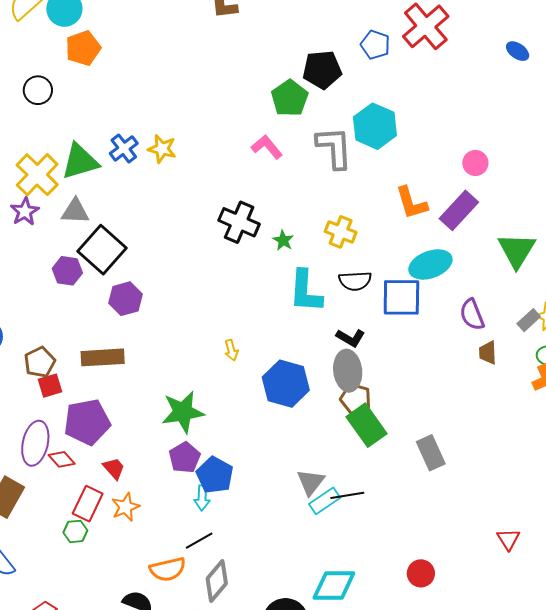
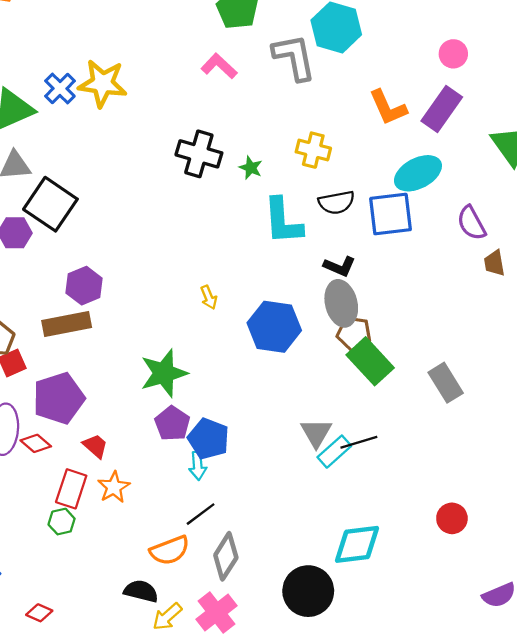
yellow star: (162, 149) -> (103, 83), size x1.5
purple hexagon: (126, 299) -> (84, 286), moved

